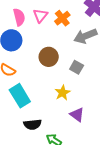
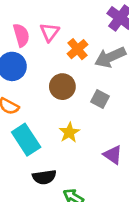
orange cross: (62, 18) -> (77, 49), moved
yellow star: (62, 93) -> (69, 132), moved
purple triangle: (77, 115) -> (113, 155), moved

